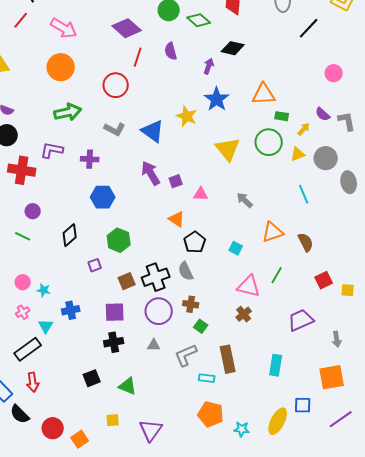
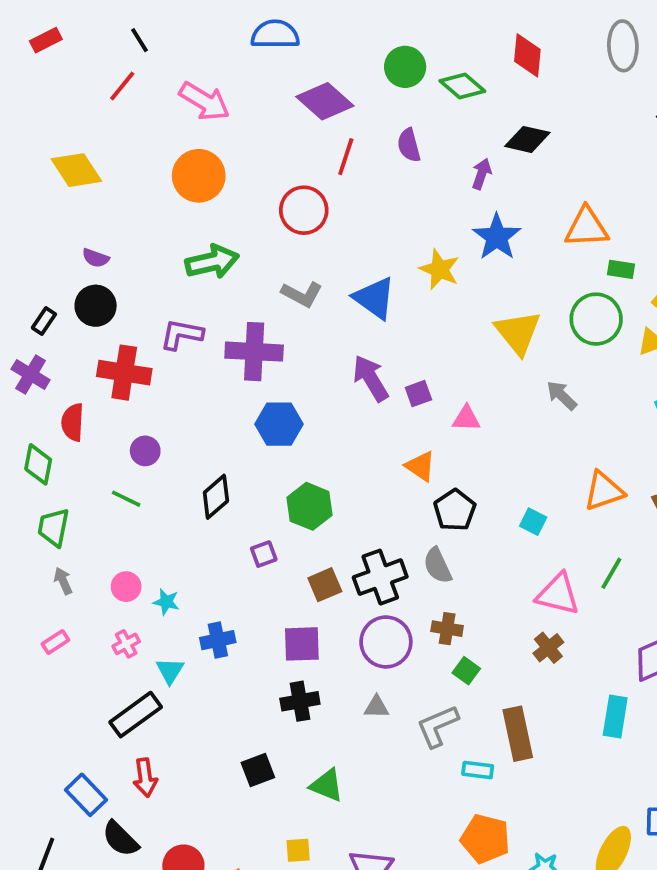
purple cross: (90, 159) -> (254, 352), size x1.6
gray arrow: (245, 200) -> (562, 396), moved
cyan rectangle: (276, 365) -> (615, 717), moved

